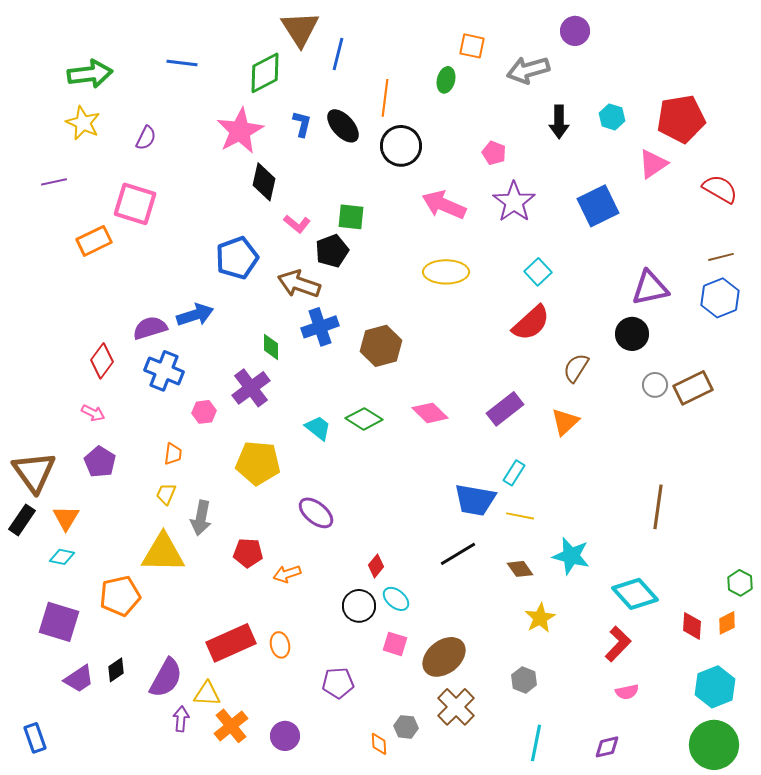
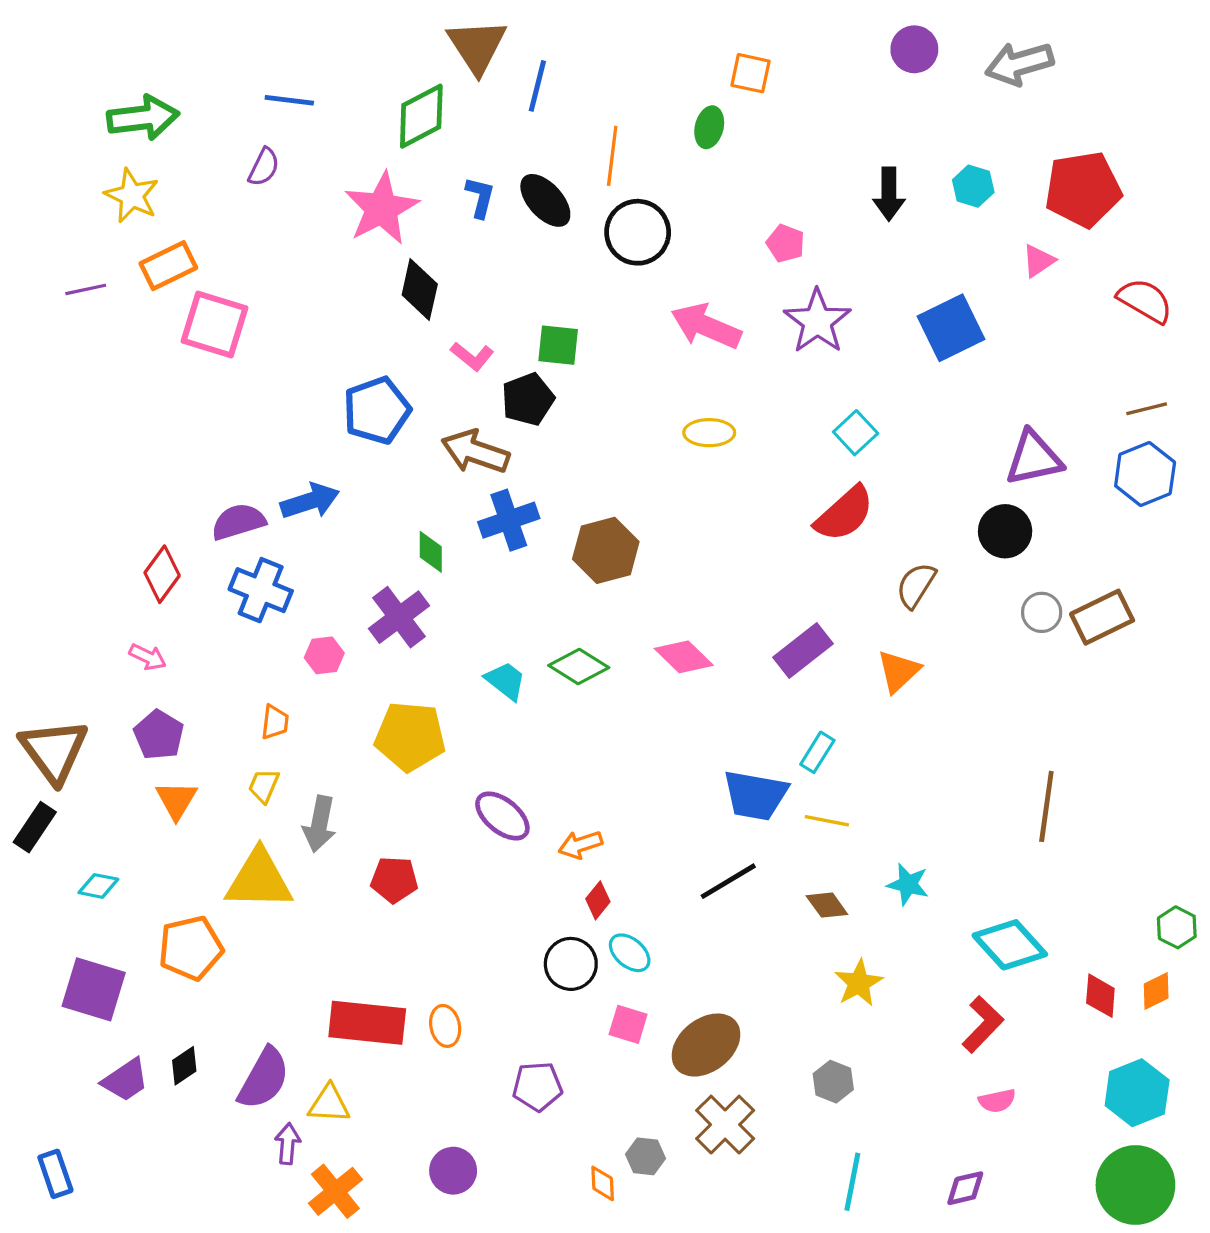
gray arrow: (528, 70) -> (1019, 64), moved
purple semicircle: (146, 138) -> (264, 167), moved
pink triangle: (653, 164) -> (1038, 261), size x0.7
orange rectangle: (94, 241) -> (168, 266), moved
yellow ellipse: (446, 272) -> (709, 433), size x0.7
orange triangle: (66, 518) -> (176, 800), moved
cyan star: (571, 556) -> (908, 884), size x0.7
orange arrow: (287, 574) -> (580, 845), moved
red rectangle: (231, 643) -> (367, 1023), turned 30
orange cross: (231, 726) -> (335, 1191), moved

